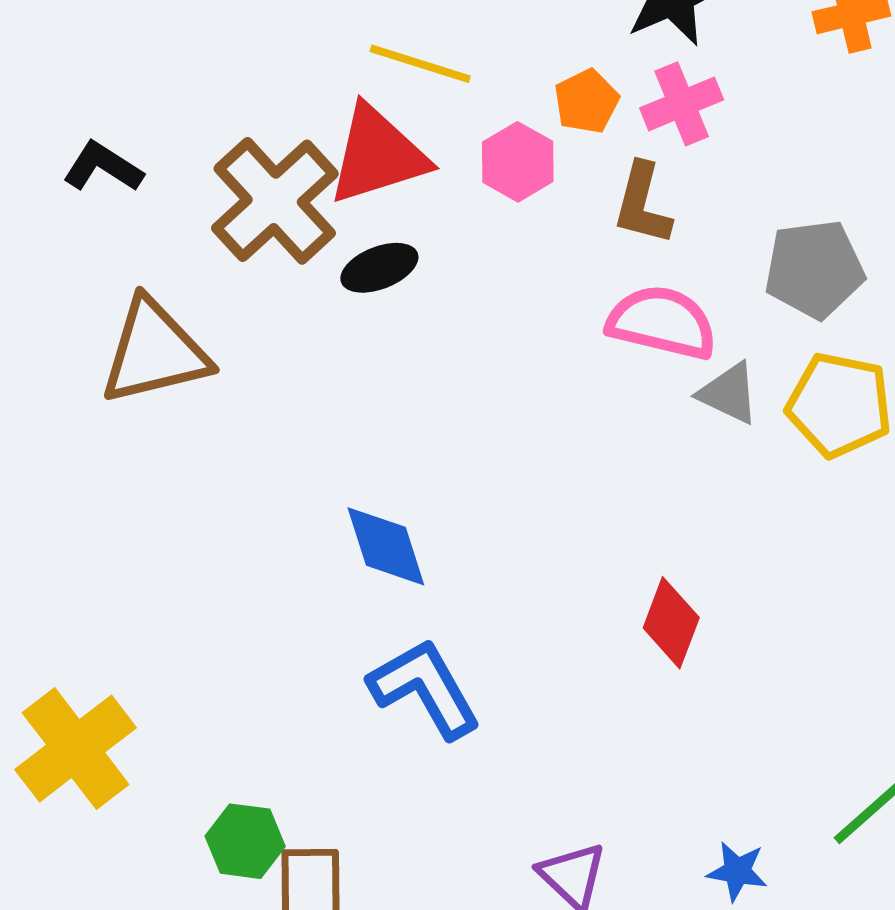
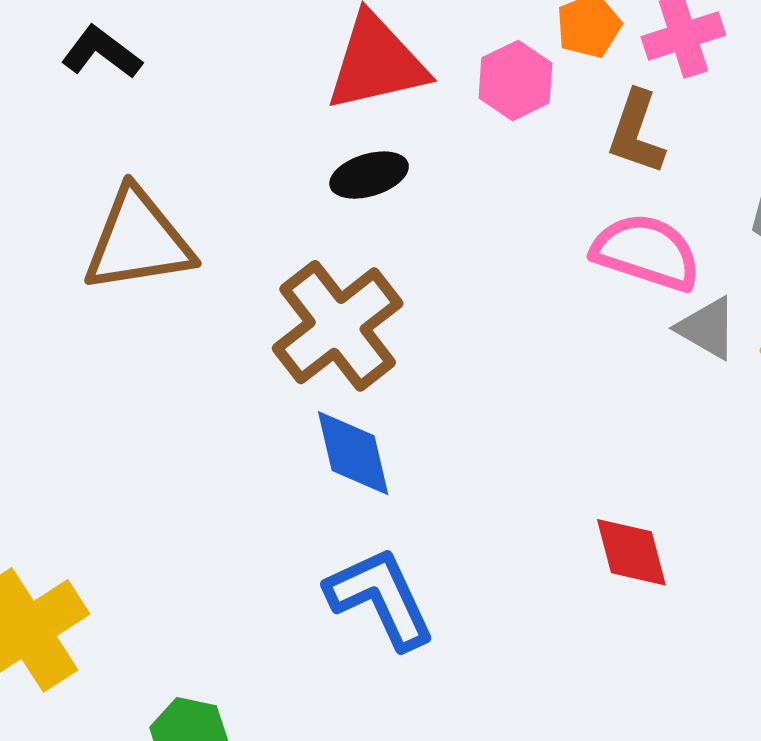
brown cross: (275, 201) -> (338, 326), moved
red diamond: (671, 623) -> (631, 552), turned -40

